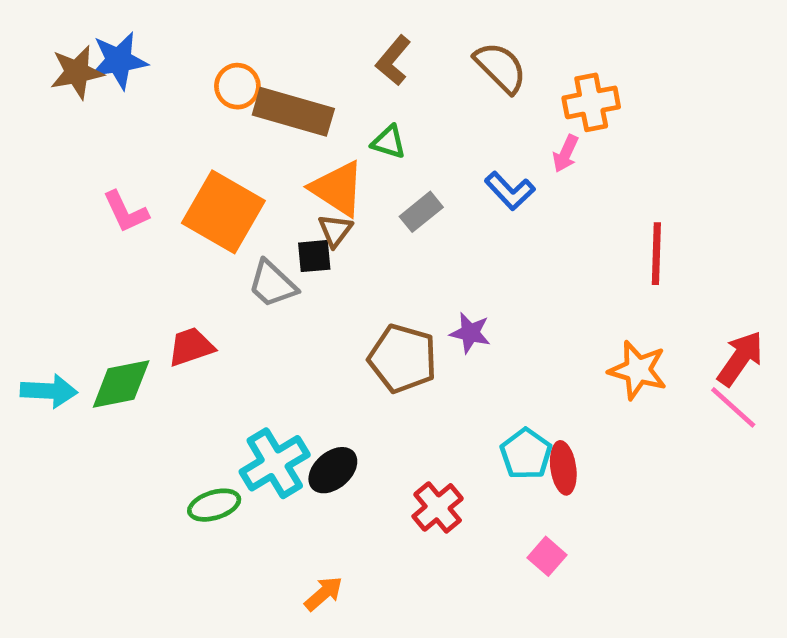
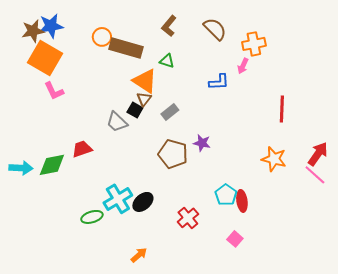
blue L-shape: (510, 191) -> (219, 82), turned -50
orange square: (223, 212) -> (45, 58), moved
gray rectangle: (421, 212) -> (170, 112), moved
black square: (314, 256) -> (135, 110), turned 35

